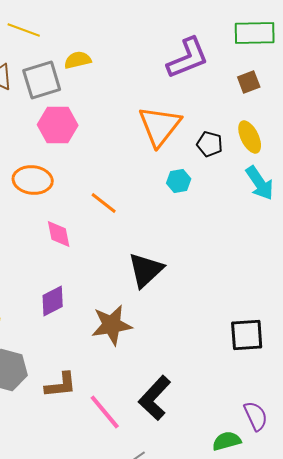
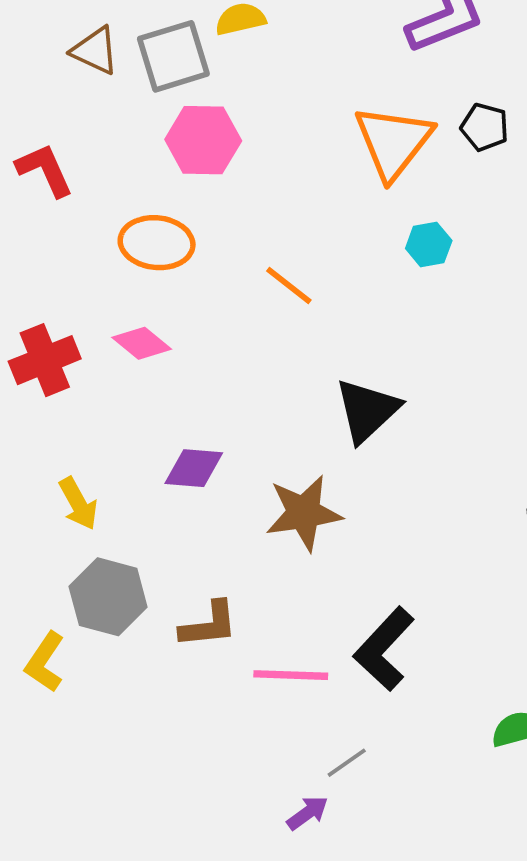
black pentagon: (210, 144) -> (485, 127), moved
pink diamond: (59, 234) -> (142, 343), moved, turned -40
purple diamond: (53, 301) -> (194, 468), turned 32
pink line: (105, 412) -> (291, 675), turned -48

